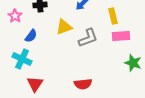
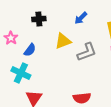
pink star: (15, 16) -> (11, 38), moved

